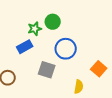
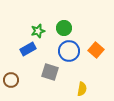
green circle: (53, 22) -> (64, 28), moved
orange square: (99, 69) -> (96, 50), moved

